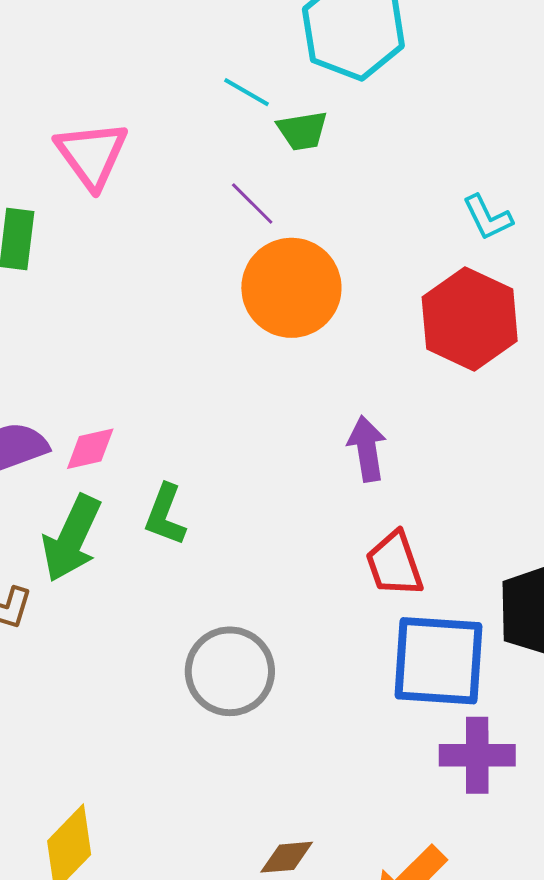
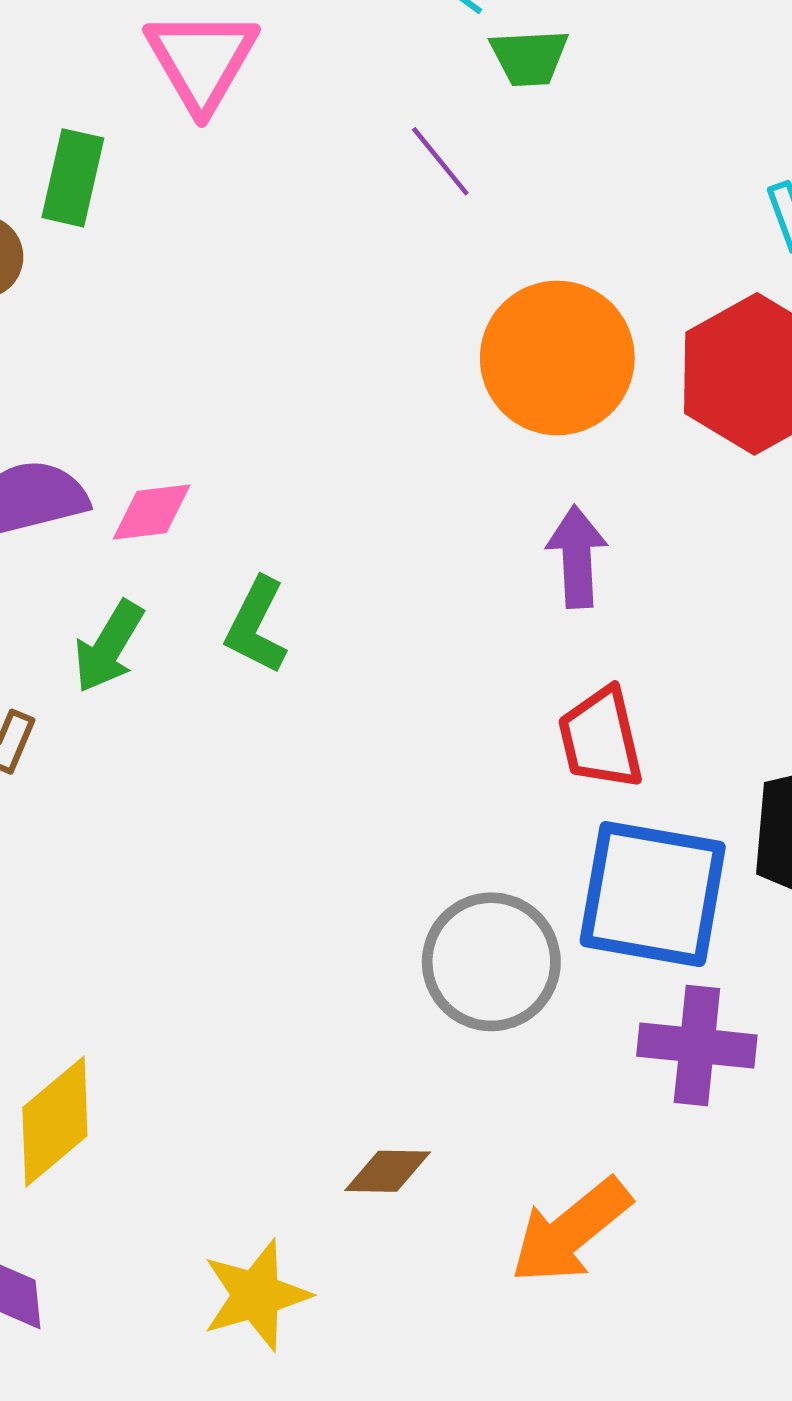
orange circle: (291, 288) -> (557, 358), moved
green arrow: (72, 538) -> (109, 647), size x0.7
gray circle: (230, 671) -> (491, 962), moved

